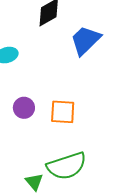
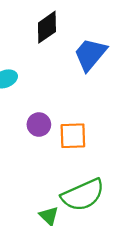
purple circle: (24, 108) -> (39, 125), moved

